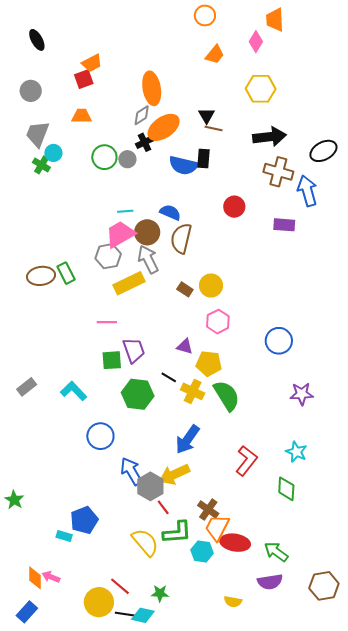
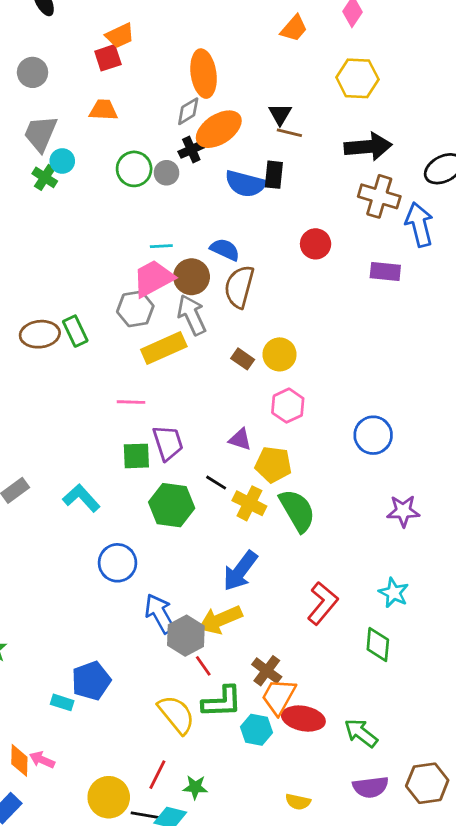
purple semicircle: (270, 582) -> (371, 787), moved
red line: (120, 586) -> (157, 775), moved, turned 75

